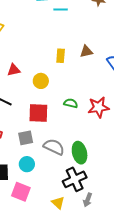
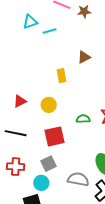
brown triangle: (86, 52) -> (84, 57), moved
gray semicircle: (54, 147) -> (78, 179), moved
cyan circle: (27, 164) -> (41, 183), moved

